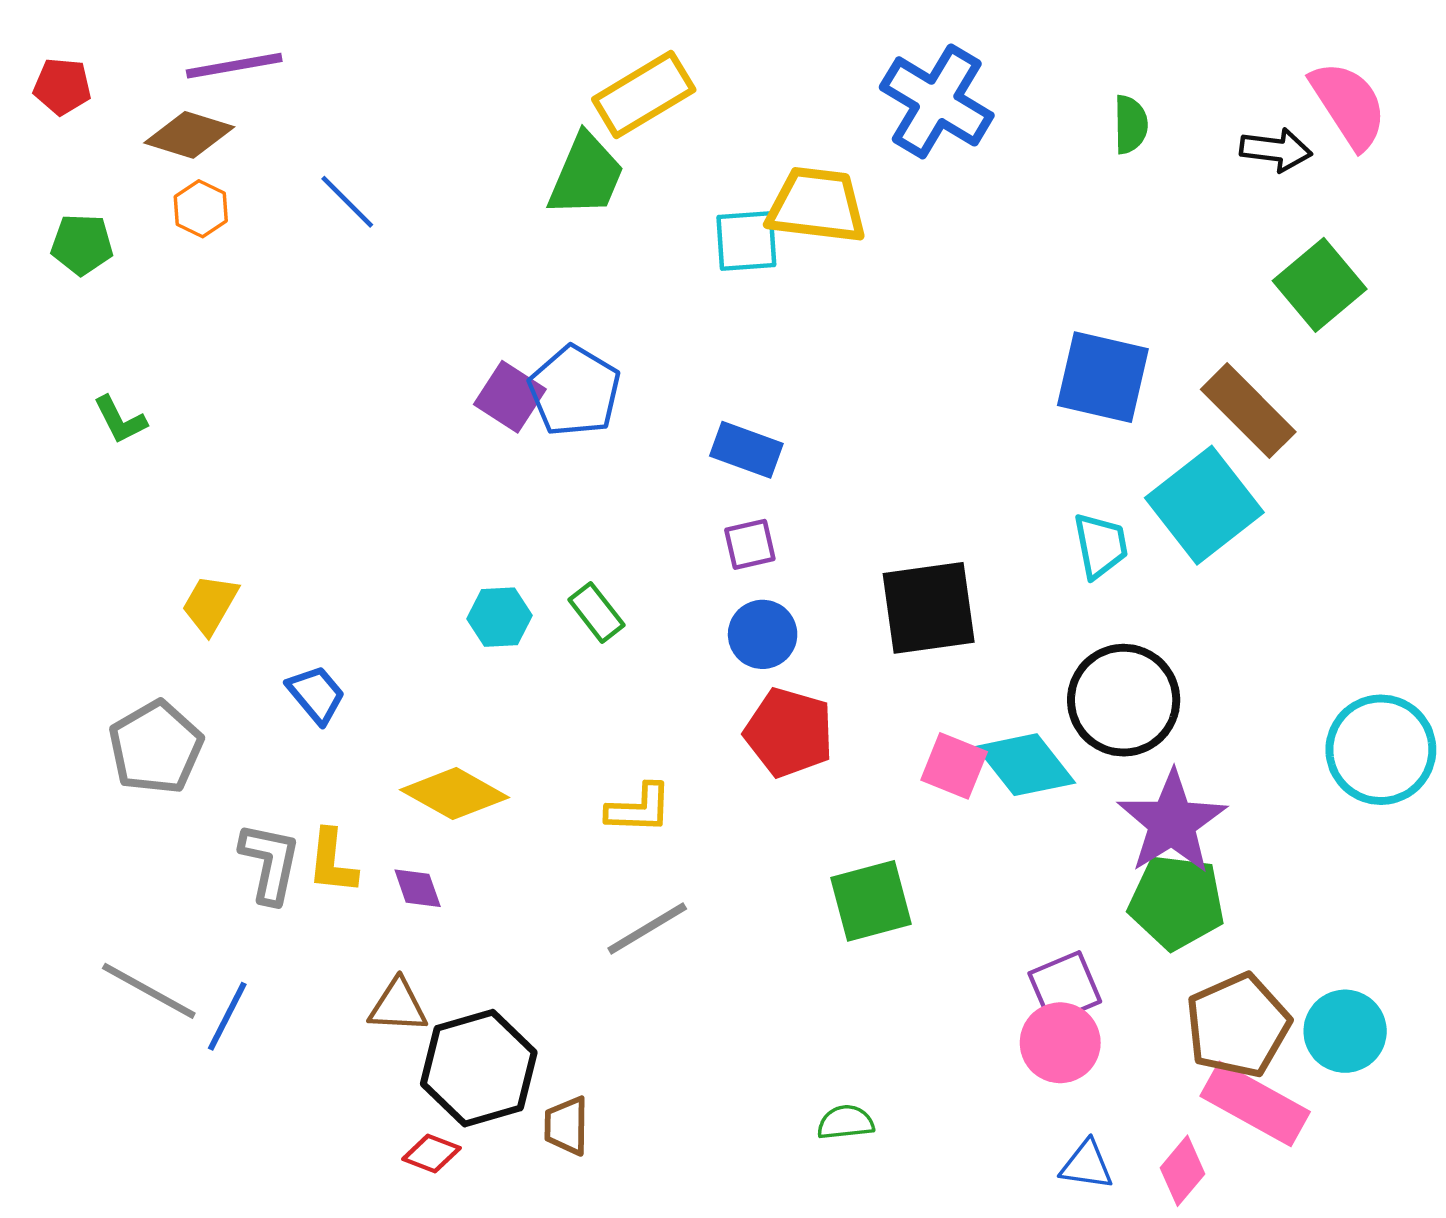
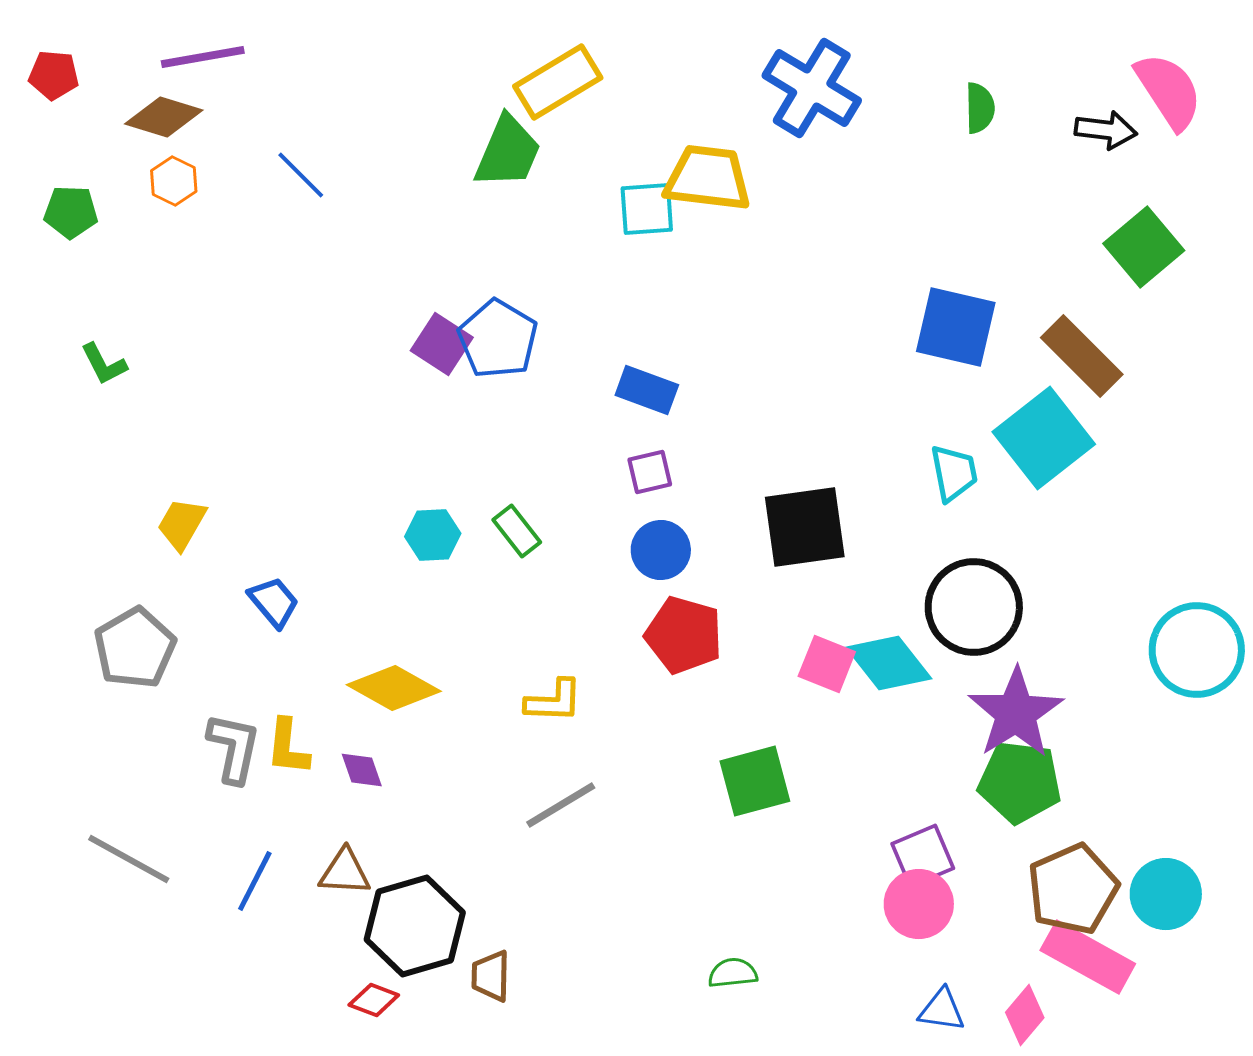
blue line: (227, 1016) -> (255, 881), moved

